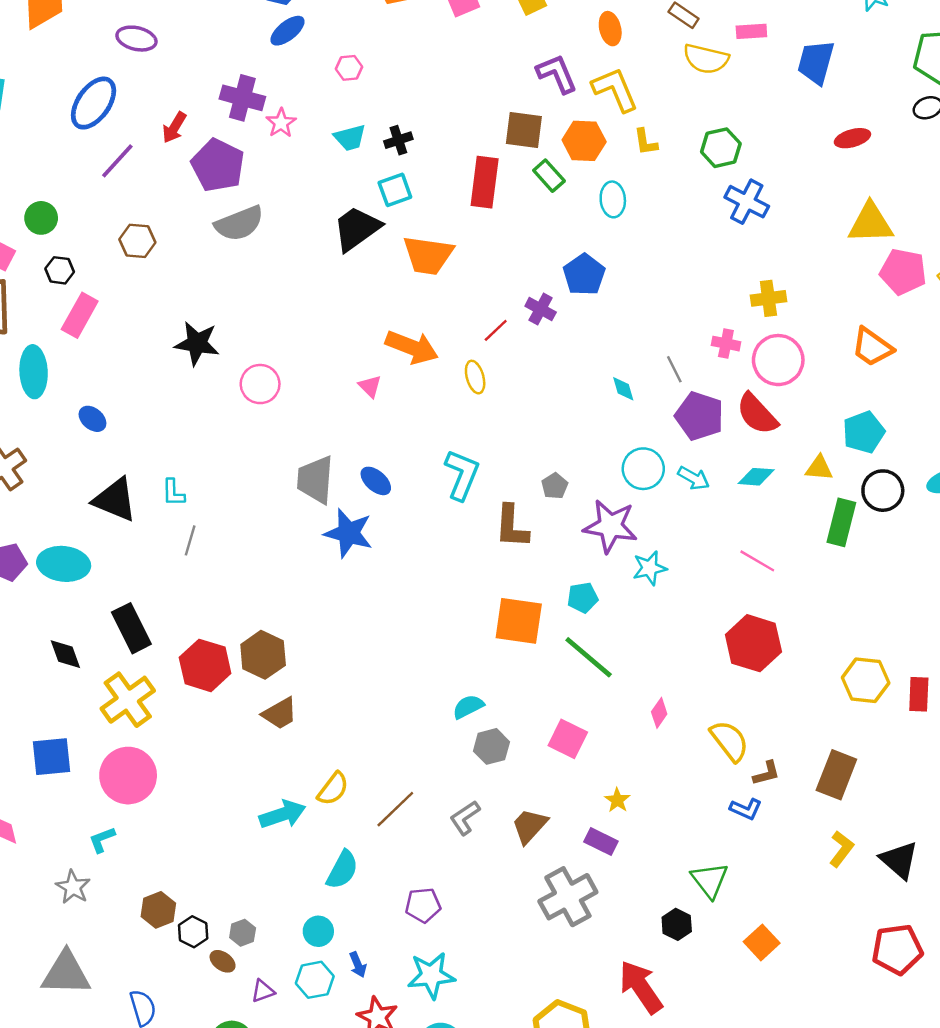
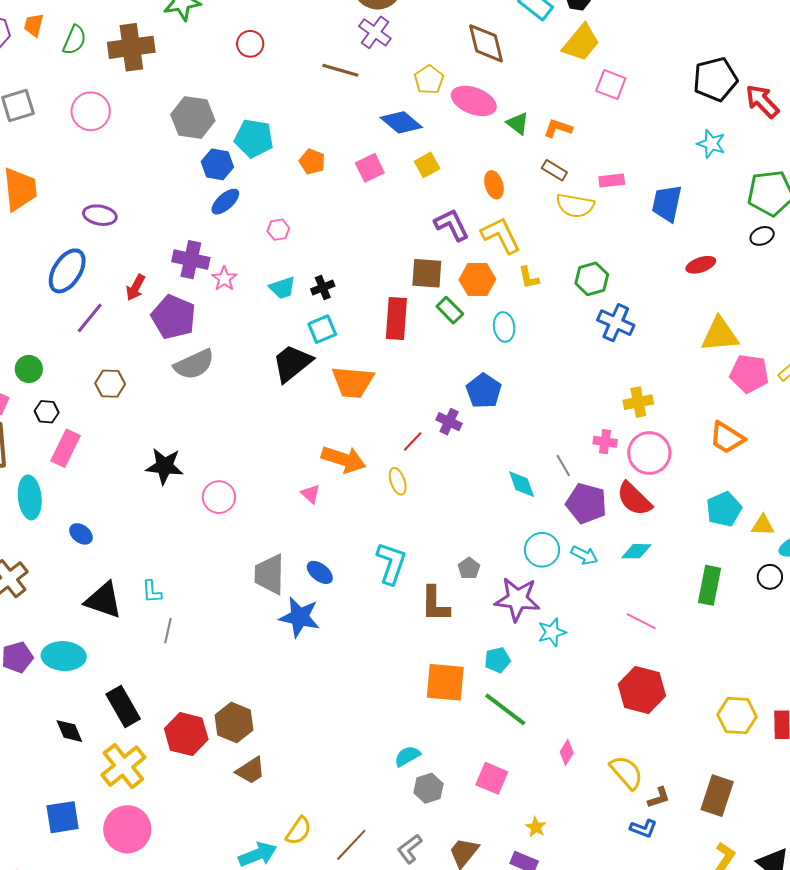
cyan diamond: (623, 389) -> (522, 484), size x1.4
yellow triangle: (819, 468) -> (763, 525), moved
black circle: (883, 491) -> (770, 577), moved, size x0.7

